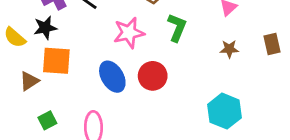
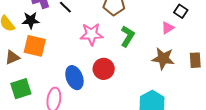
brown star: (229, 49) -> (163, 59), size x1.6
blue ellipse: (112, 77) -> (74, 78), moved
green square: (47, 120) -> (21, 89), size x1.5

